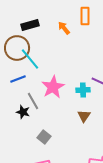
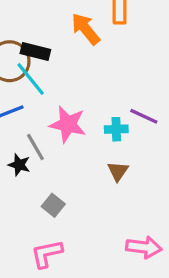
black rectangle: (30, 25) -> (35, 52), moved, turned 30
orange arrow: (64, 28) -> (86, 29), size x1.5
pink star: (53, 87) -> (68, 124), turned -30

